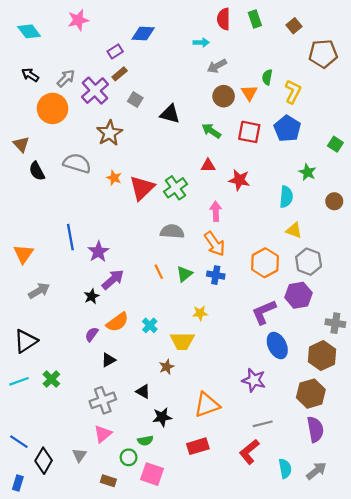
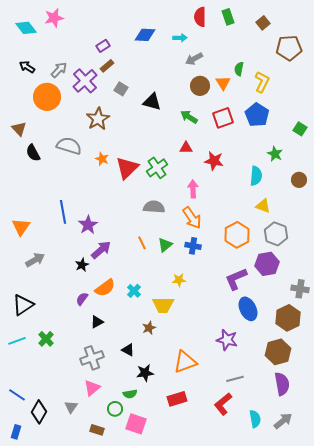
pink star: (78, 20) -> (54, 18), moved
blue diamond: (143, 34) -> (145, 35), moved
red square: (249, 132) -> (223, 118), turned -30

